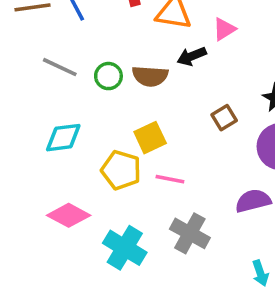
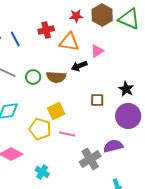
brown square: (224, 118) -> (97, 100), turned 32
gray cross: (190, 233) -> (90, 159), moved, turned 30
cyan cross: (125, 248) -> (42, 172), size x0.6

